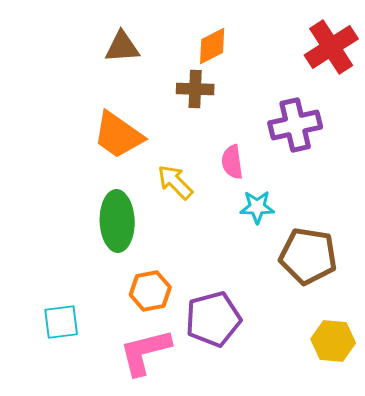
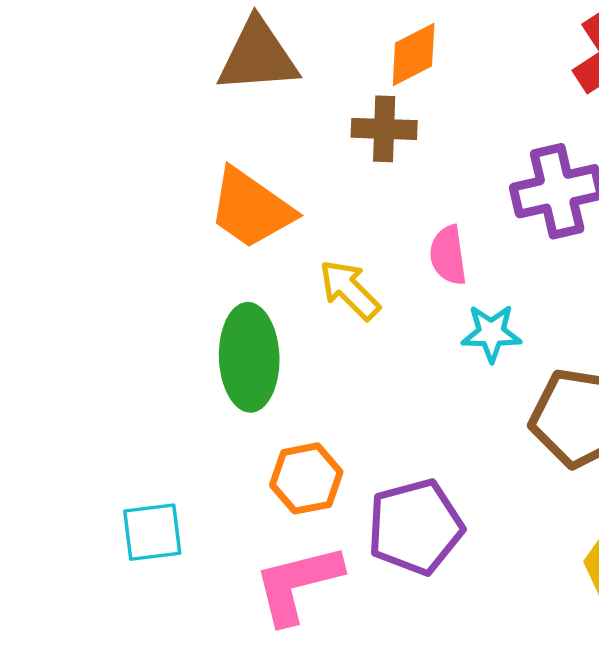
brown triangle: (122, 47) -> (258, 56), size x1.4

